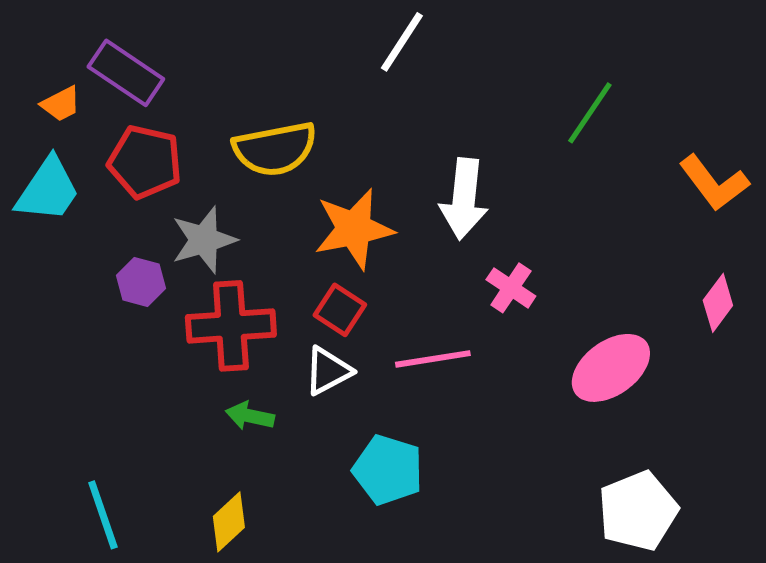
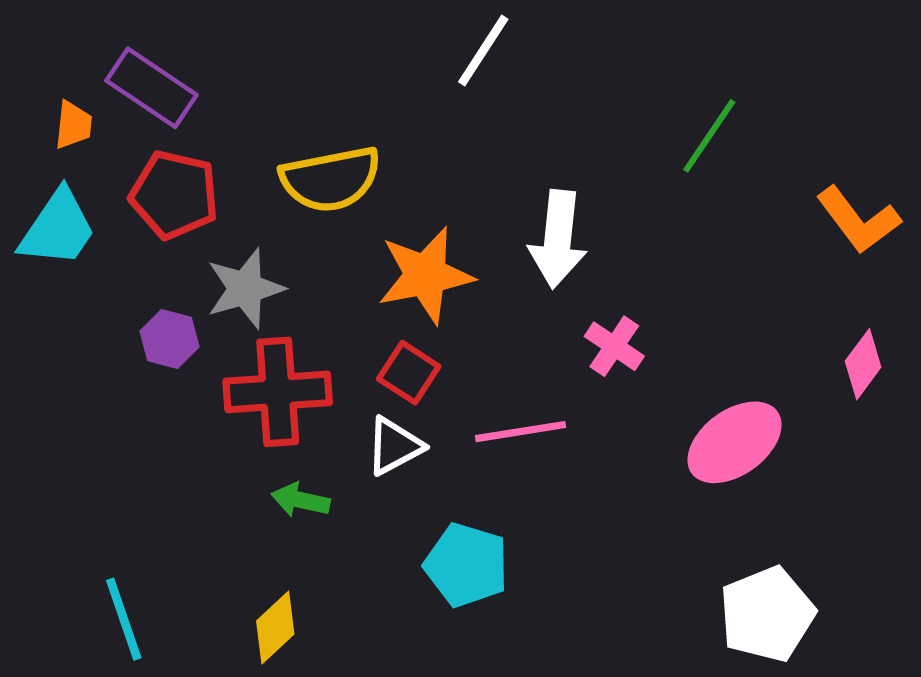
orange trapezoid: (61, 104) -> (73, 125), turned -57

